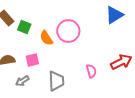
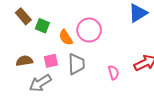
gray arrow: (22, 81) -> (40, 83), size x1.5
gray trapezoid: (56, 81) -> (76, 64), moved

